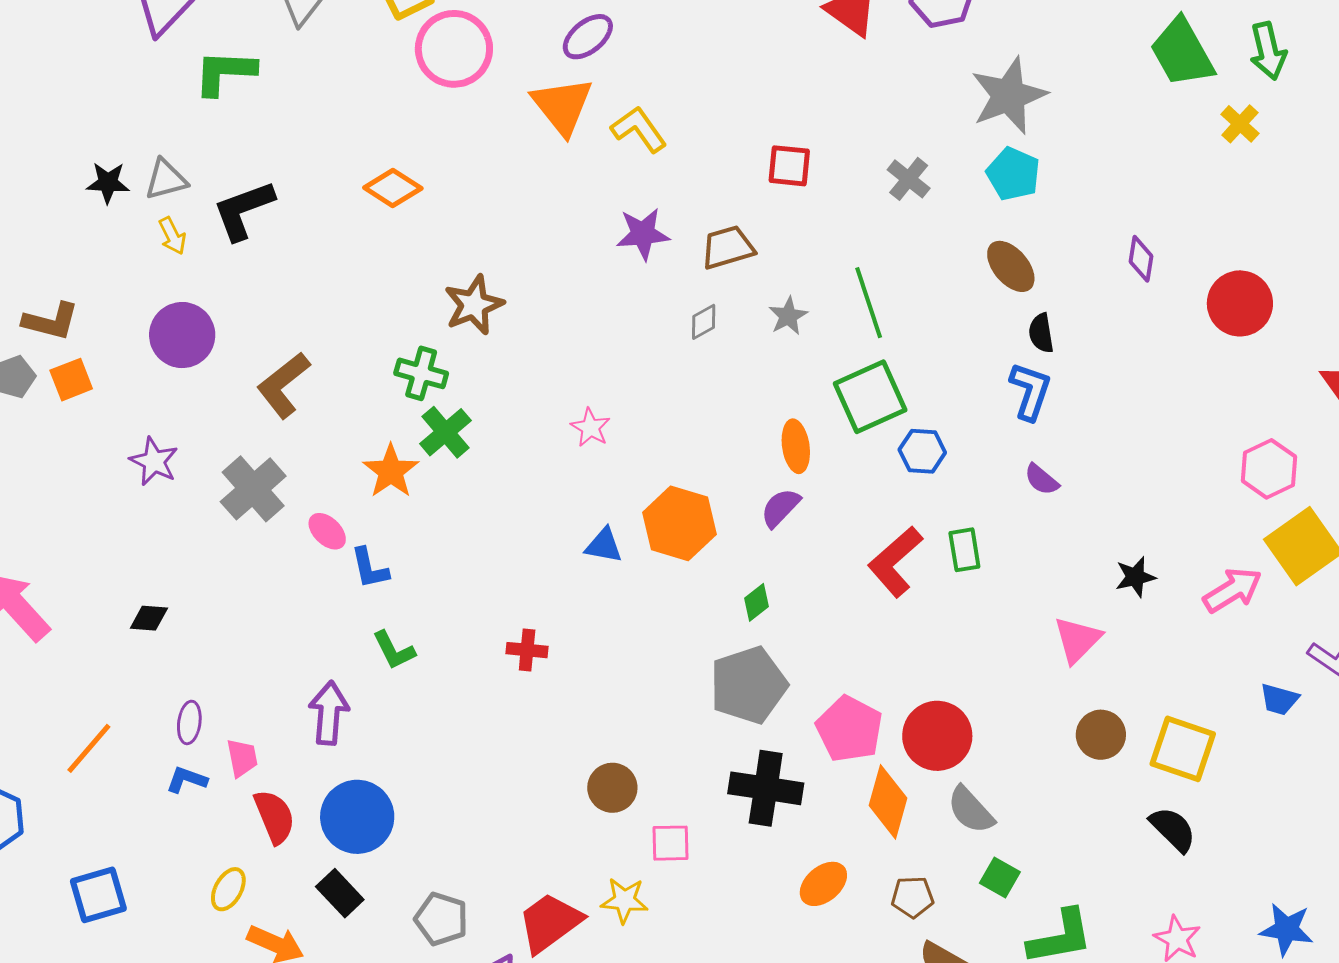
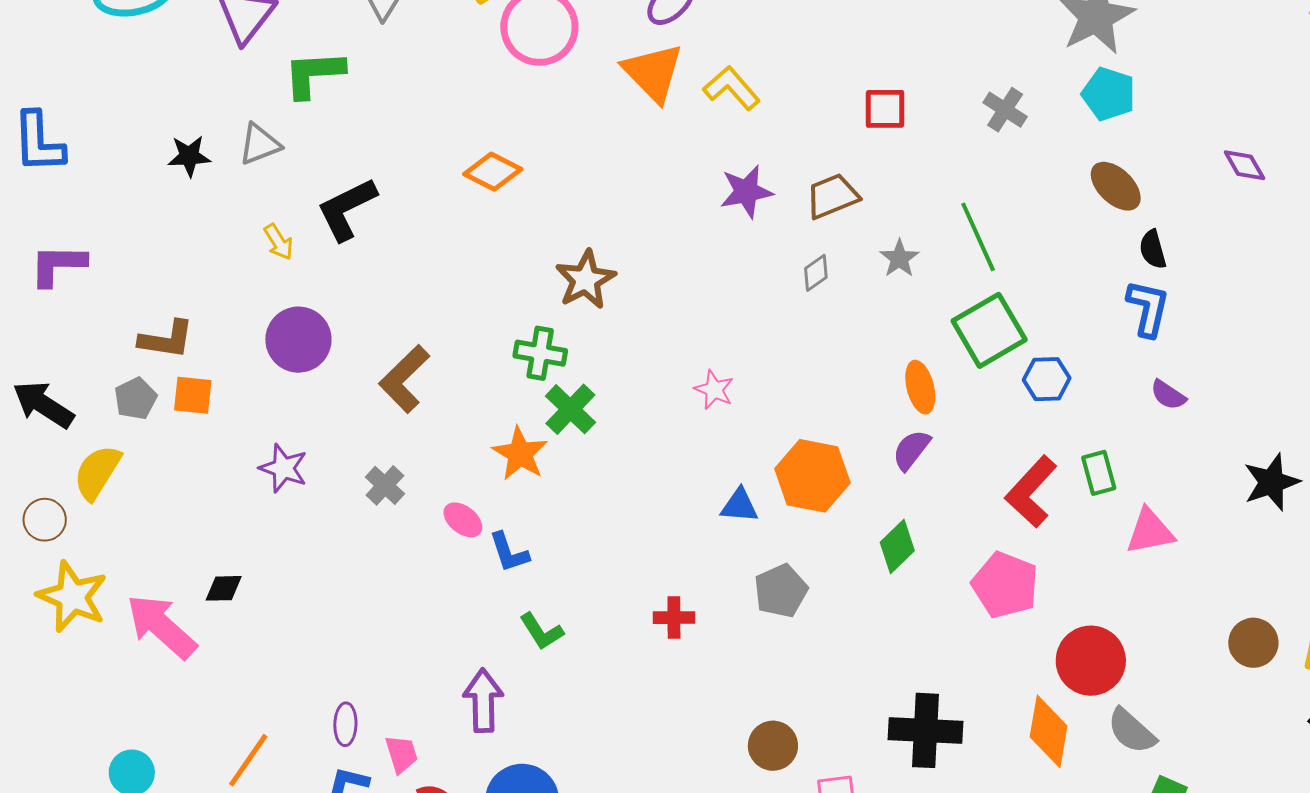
gray triangle: (166, 179) -> (260, 144), moved
black star: (108, 183) -> (189, 156), moved
purple diamond: (1141, 259) -> (1244, 165), turned -33
orange square: (71, 380) -> (193, 395), turned 33
gray cross: (253, 489) -> (385, 485), size x0.6
black star: (1135, 577) -> (1271, 482), size x1.4
green diamond: (757, 602) -> (897, 546), size x1.4
black diamond: (149, 618) -> (224, 588), moved
pink triangle: (1077, 640) -> (1150, 531), moved, turned 40
gray pentagon: (748, 685) -> (781, 591), moved, size x0.7
pink pentagon: (849, 729) -> (1005, 585), moved

